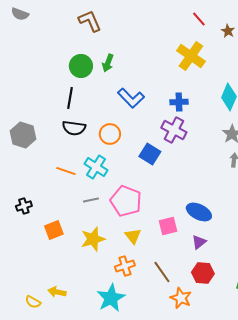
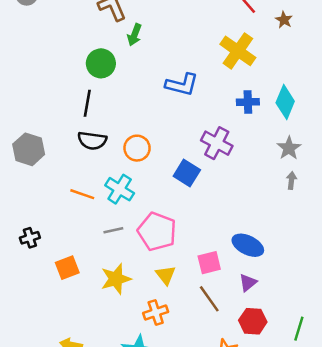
green arrow: (108, 63) -> (135, 35), moved
blue L-shape: (131, 98) -> (182, 85), moved, turned -32
blue cross: (179, 102) -> (248, 102), moved
brown line: (162, 272) -> (209, 299), moved

